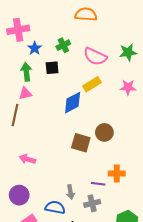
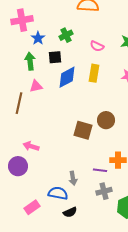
pink semicircle: (95, 56) -> (97, 46), size x0.6
yellow rectangle: (92, 84) -> (94, 73), turned -48
pink triangle: (25, 93) -> (36, 86), moved
blue diamond: (73, 103) -> (67, 77), moved
purple circle: (19, 195) -> (18, 166), moved
gray cross: (92, 203) -> (104, 191), moved

